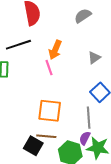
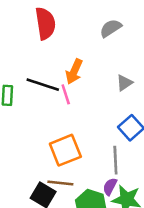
black line: (18, 45) -> (43, 85), moved, turned 35
orange square: (50, 111) -> (65, 150), turned -30

